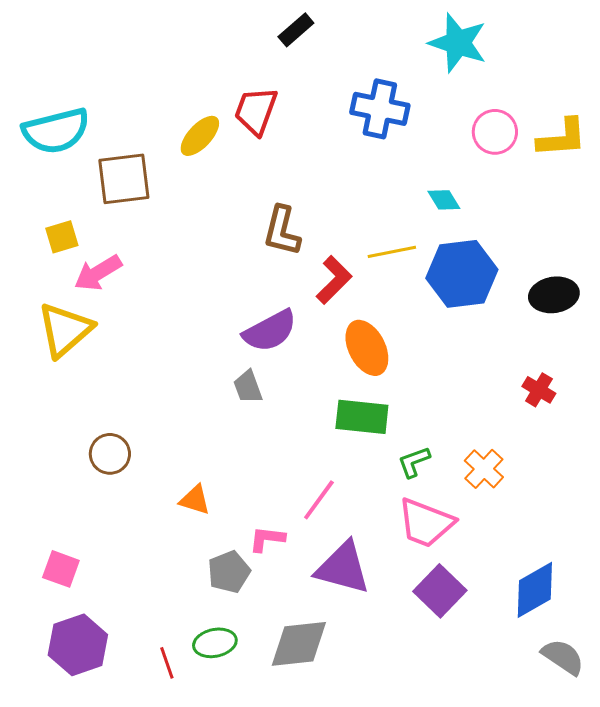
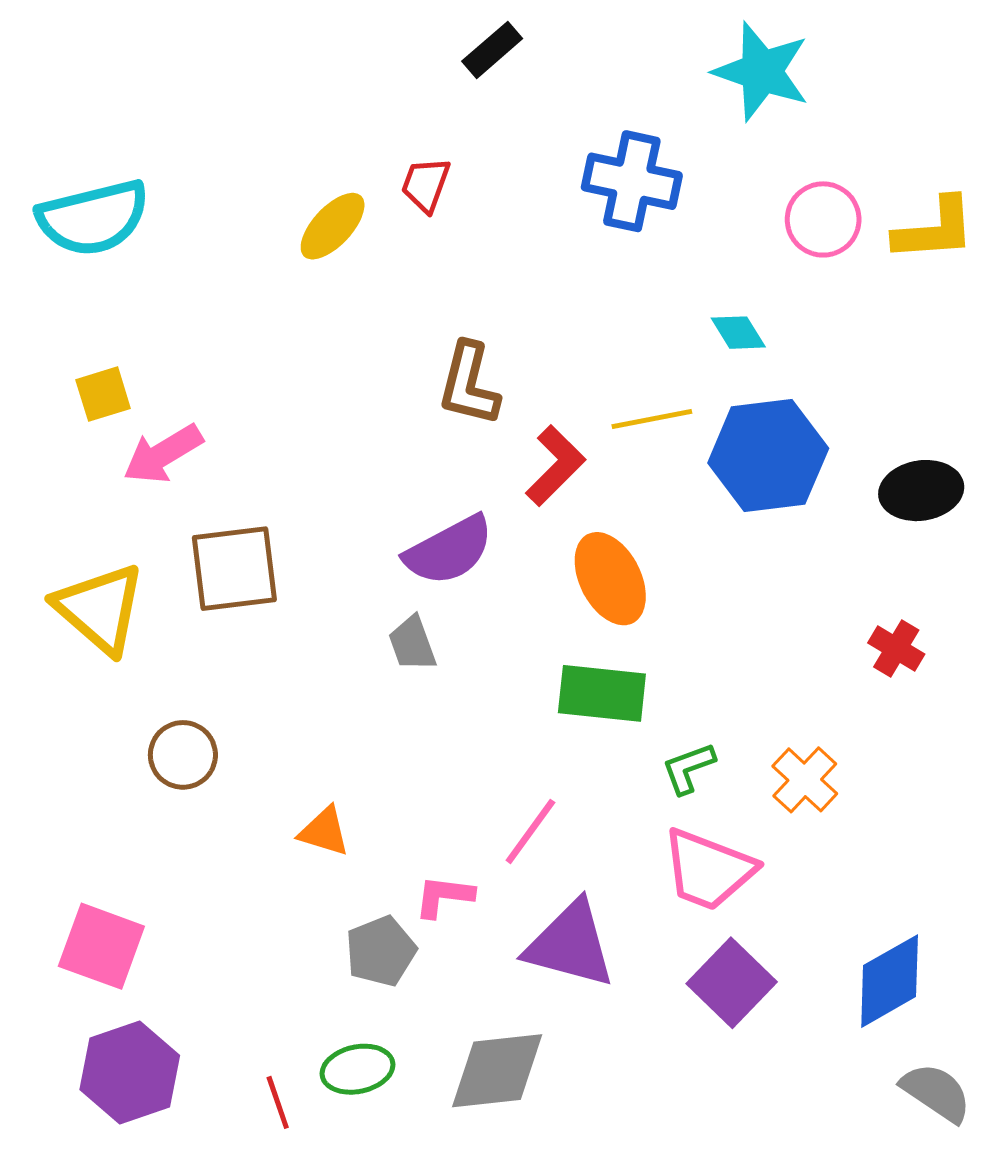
red trapezoid: (256, 111) -> (426, 185), size x0.7
brown square: (124, 179) -> (234, 569), moved
yellow triangle: (65, 330) -> (100, 609), moved, turned -38
pink square: (61, 569) -> (101, 946), size x1.4

